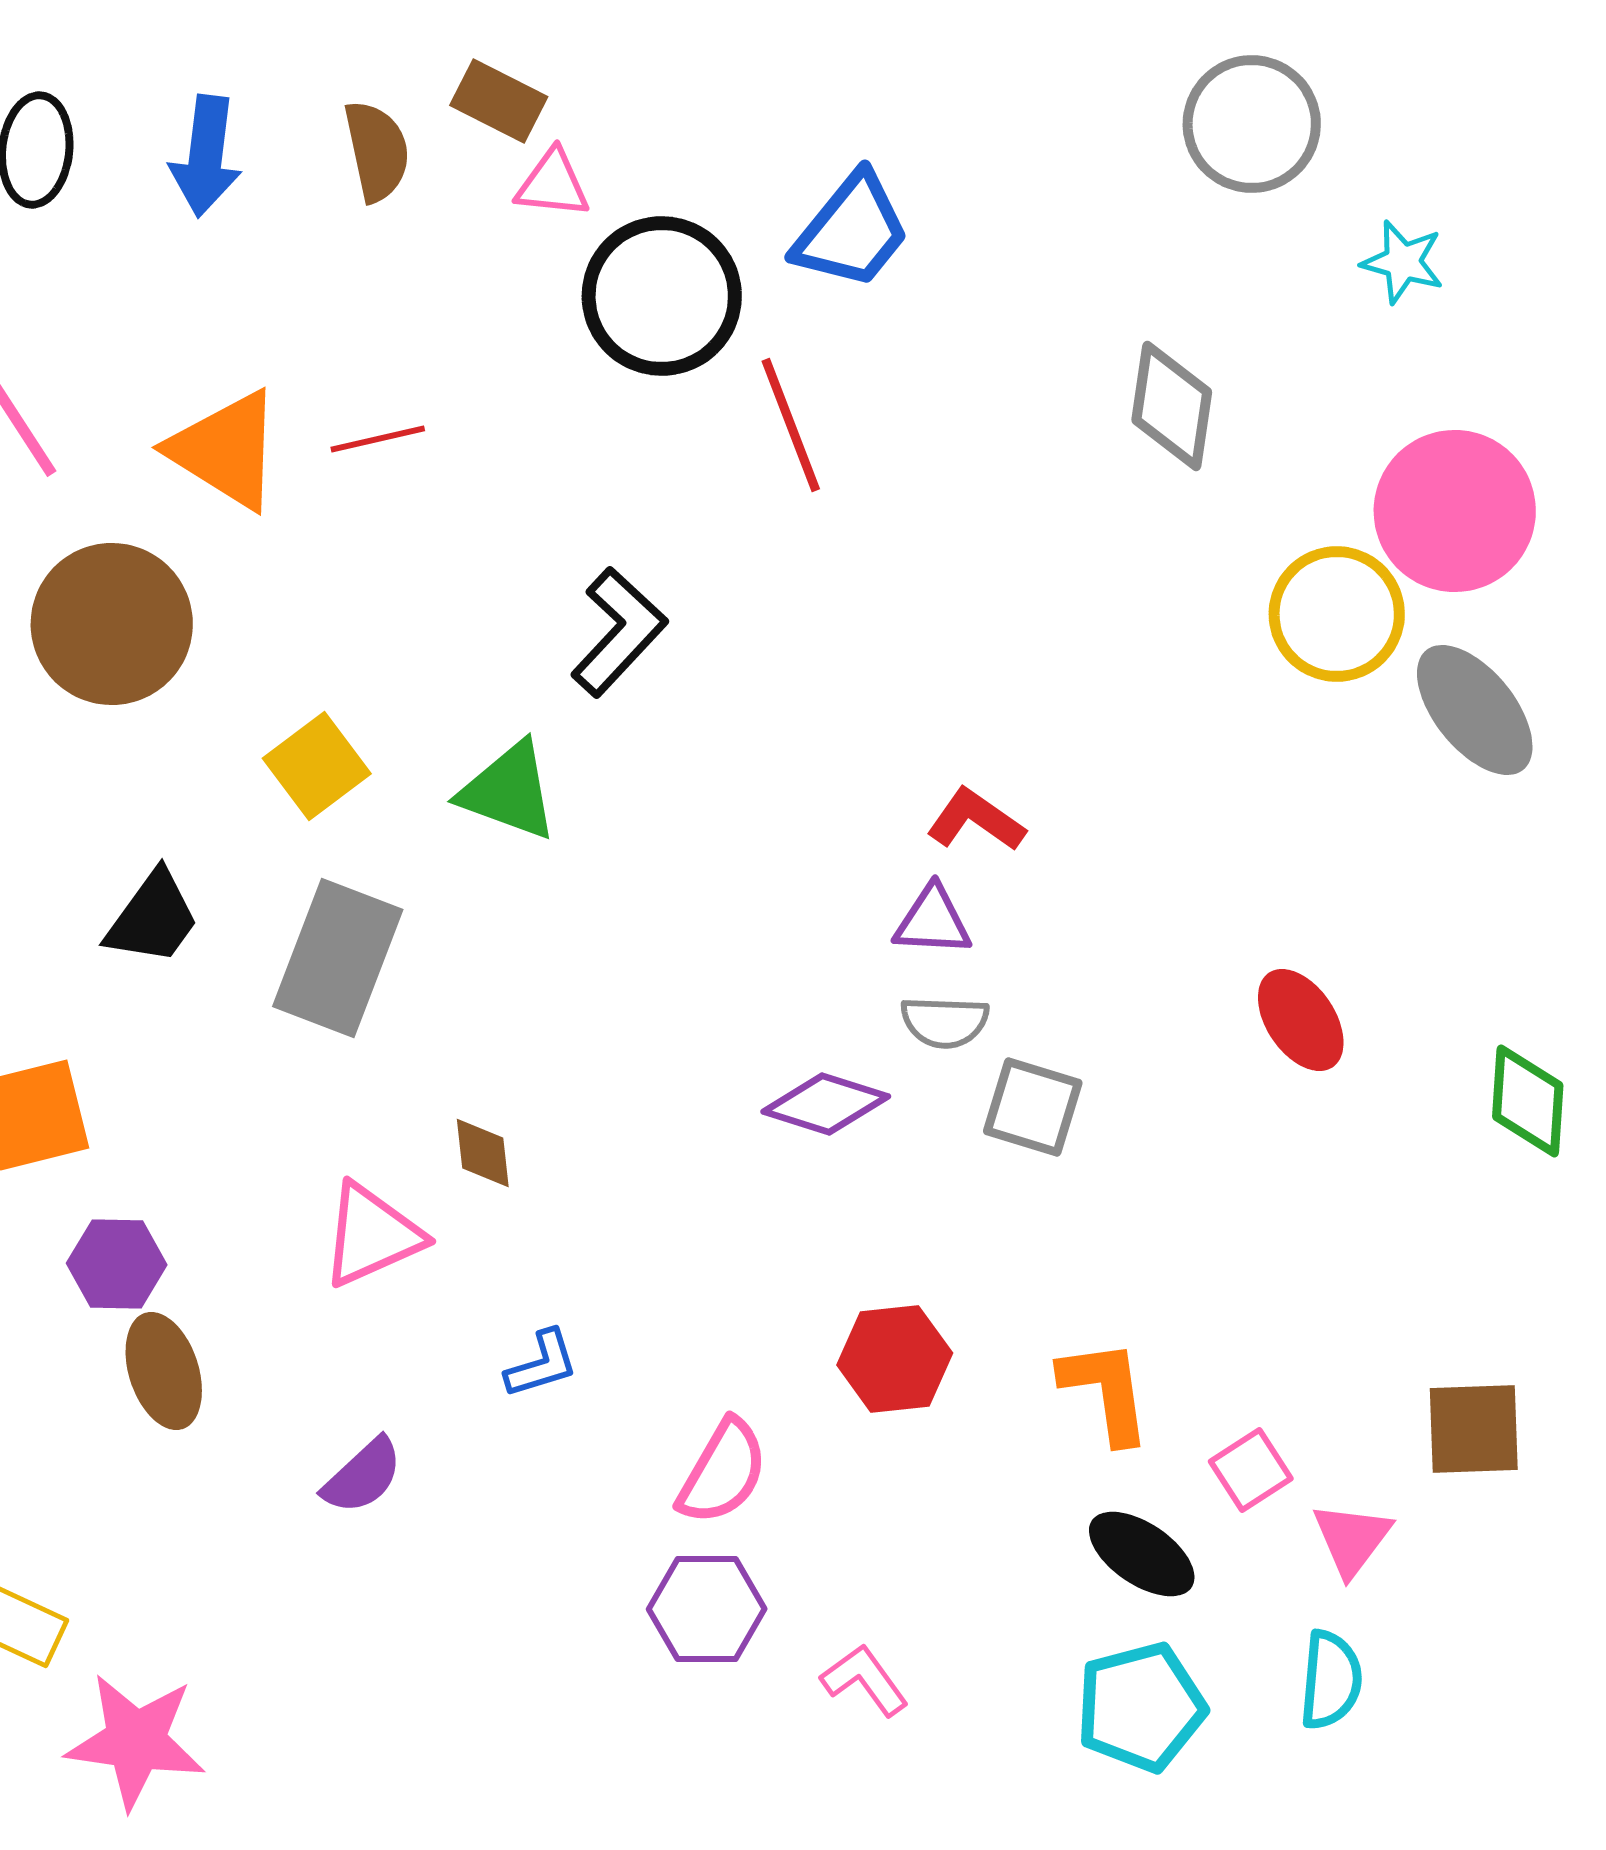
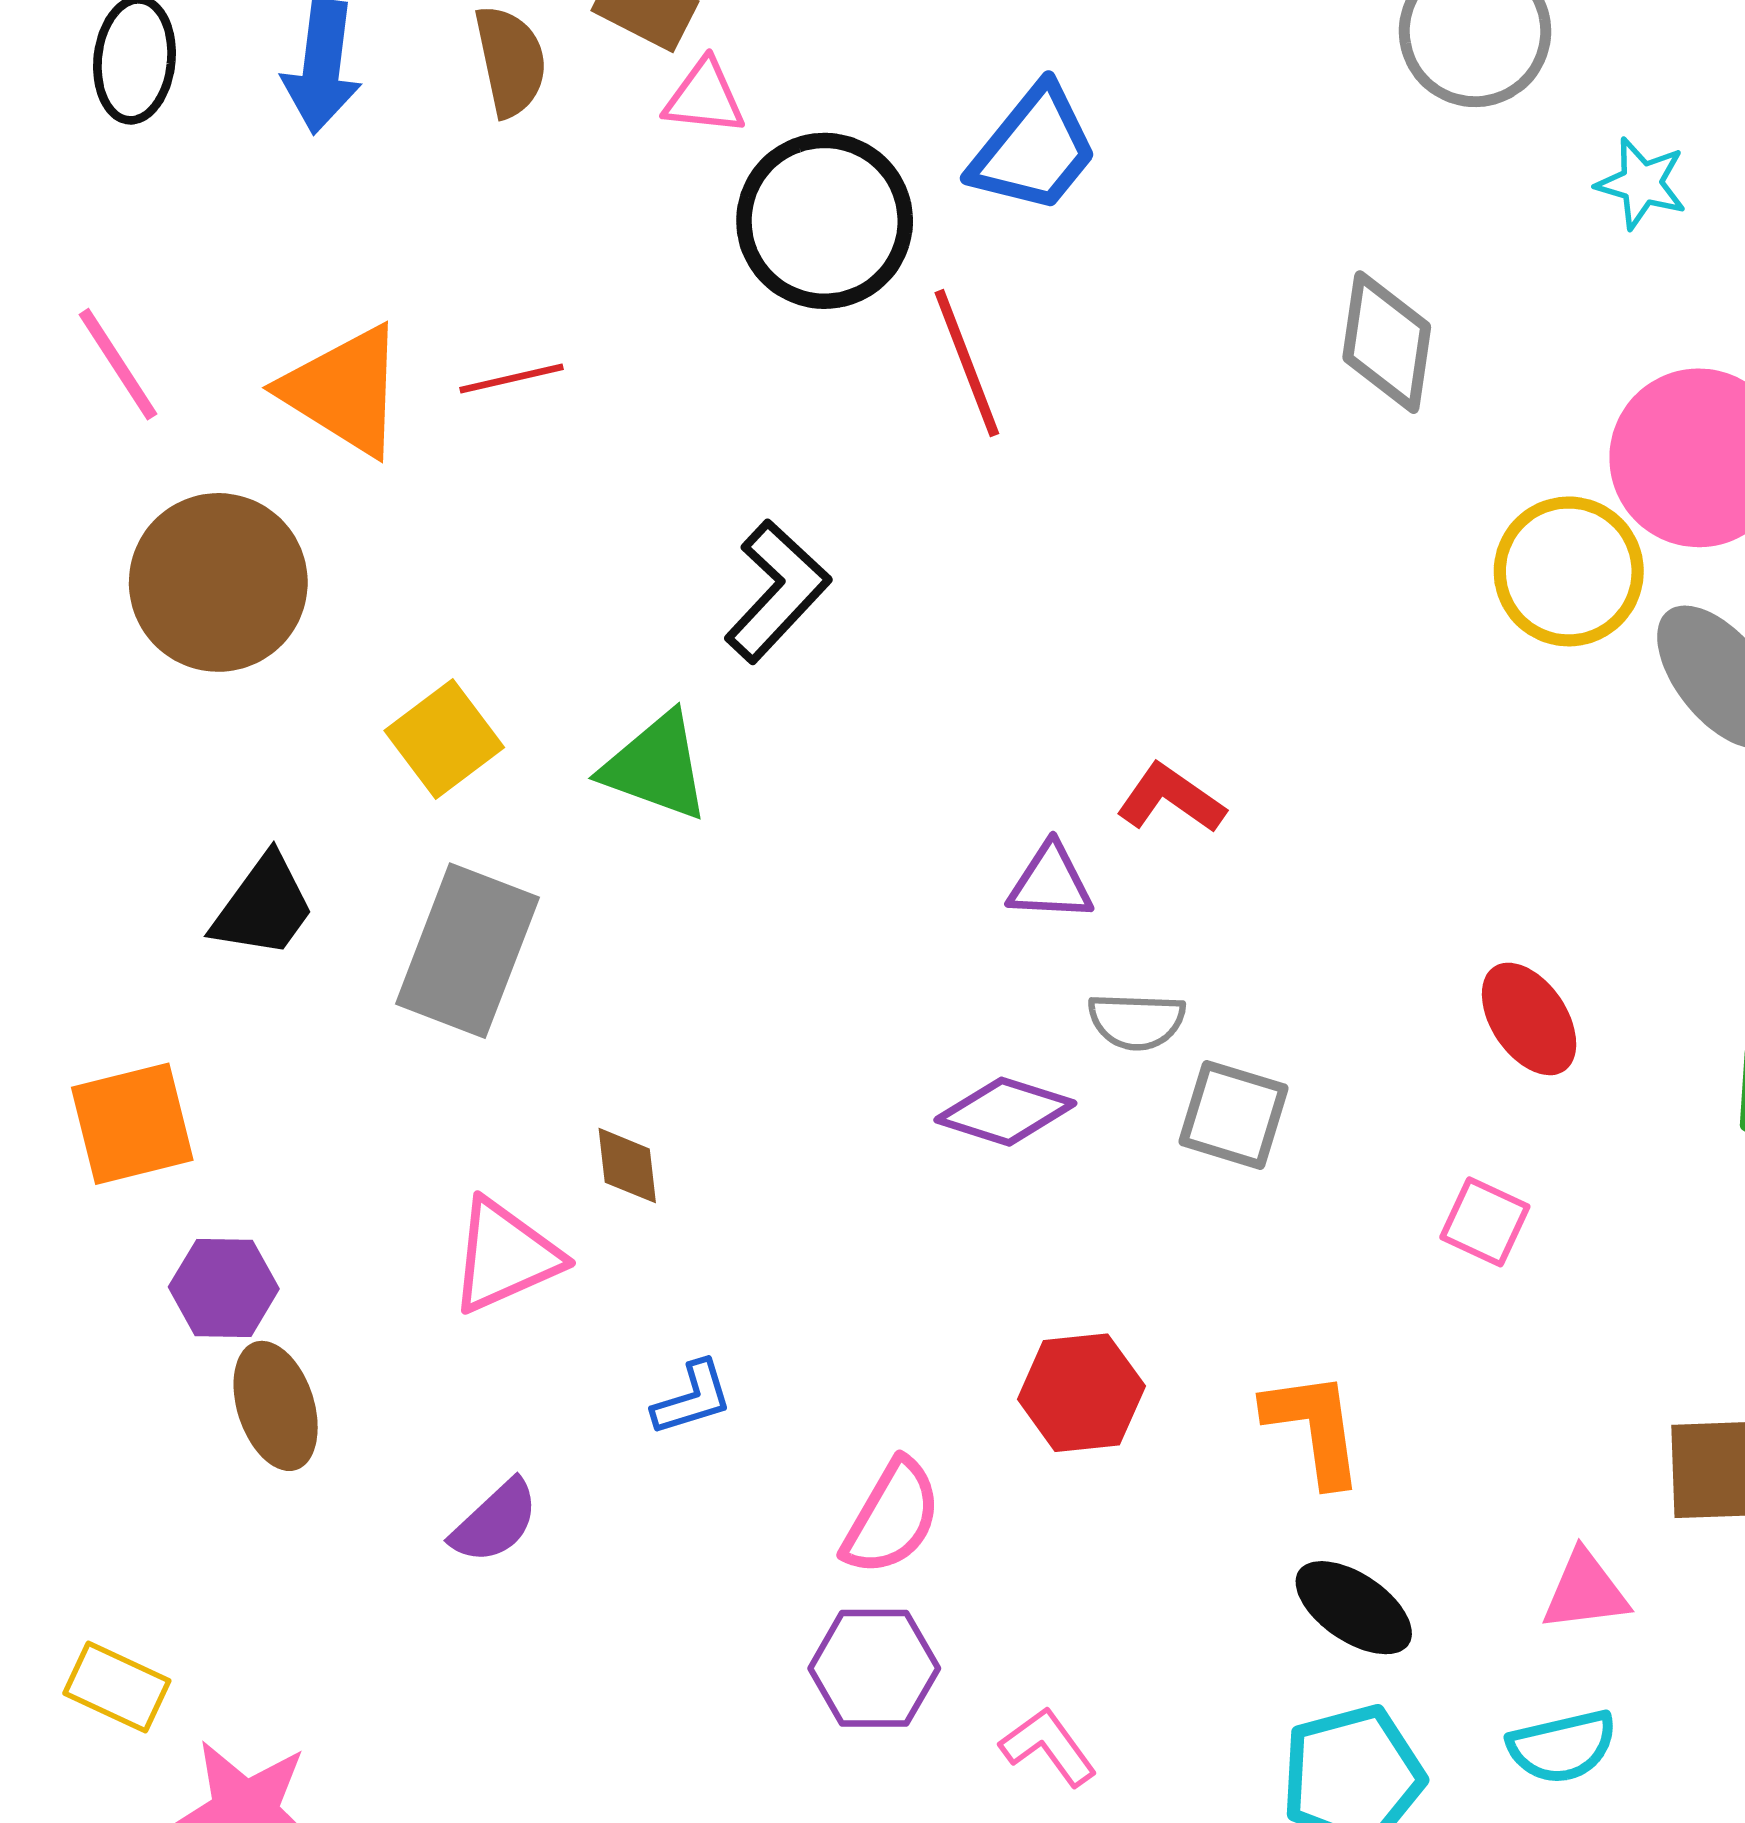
purple triangle: (933, 921) -> (1051, 882), moved
pink square: (1251, 1470) -> (1485, 1222), moved, turned -32
pink triangle: (1352, 1539) -> (1585, 1591), turned 46
cyan semicircle: (1331, 1680) -> (1562, 1747), turned 72

